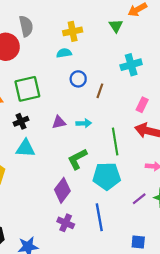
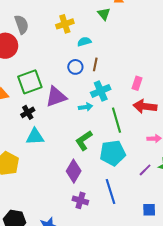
cyan semicircle: (64, 53) -> (84, 42), moved
cyan cross: (131, 65) -> (101, 91), moved
brown line: (100, 91) -> (95, 64), moved
purple triangle: (59, 122) -> (56, 97), moved, size x1.6

